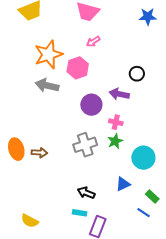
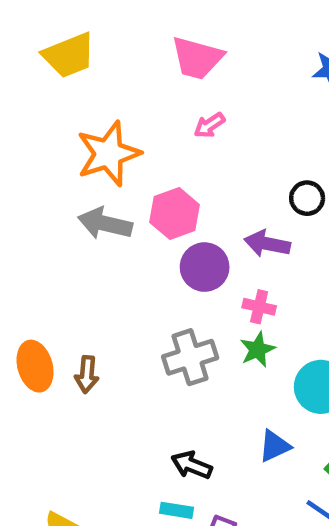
pink hexagon: (78, 68) -> (175, 213), moved
brown arrow: (39, 153) -> (87, 374), turned 91

